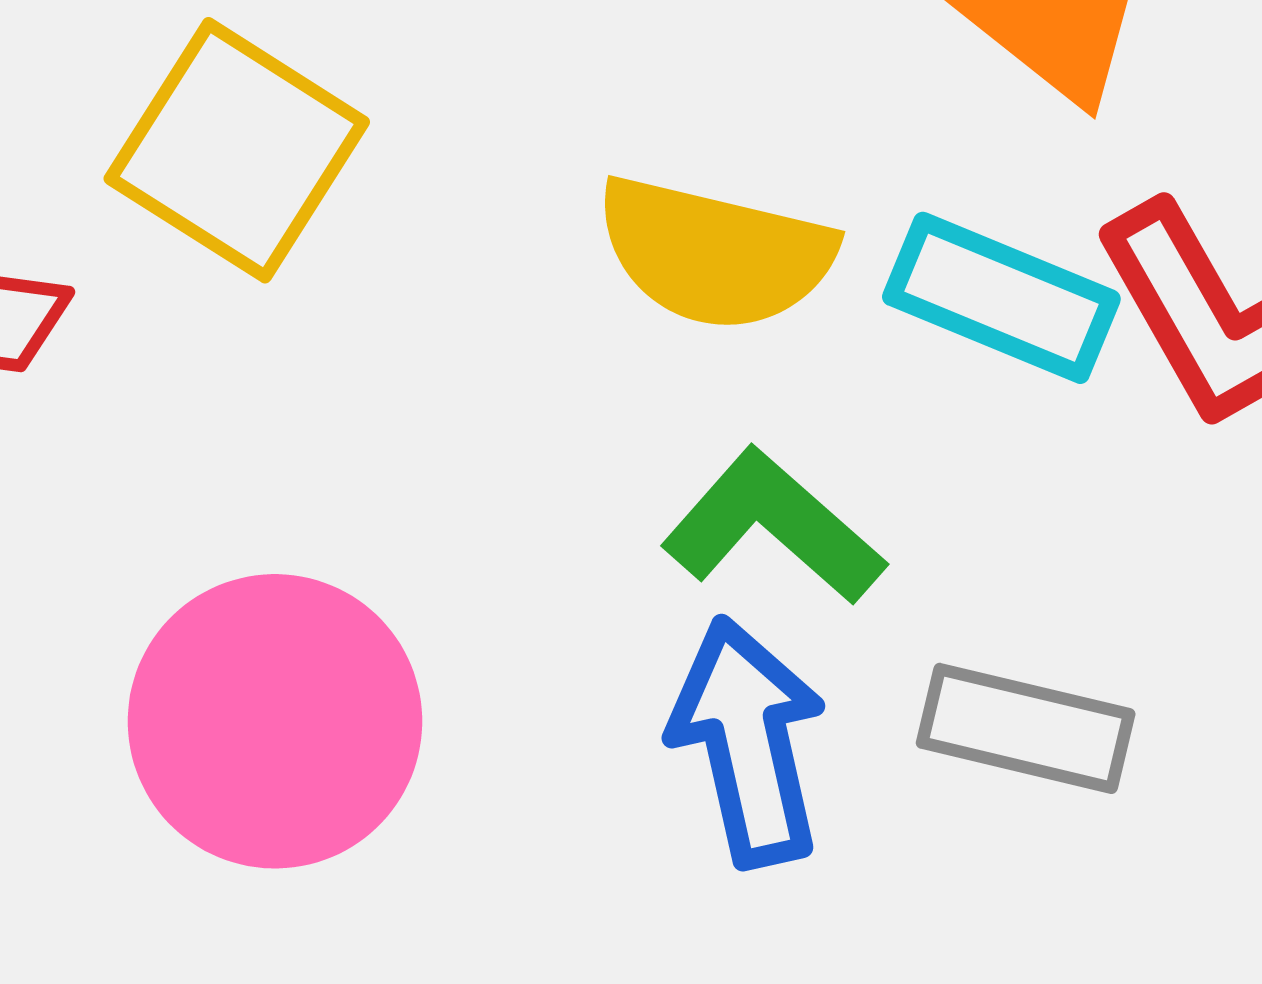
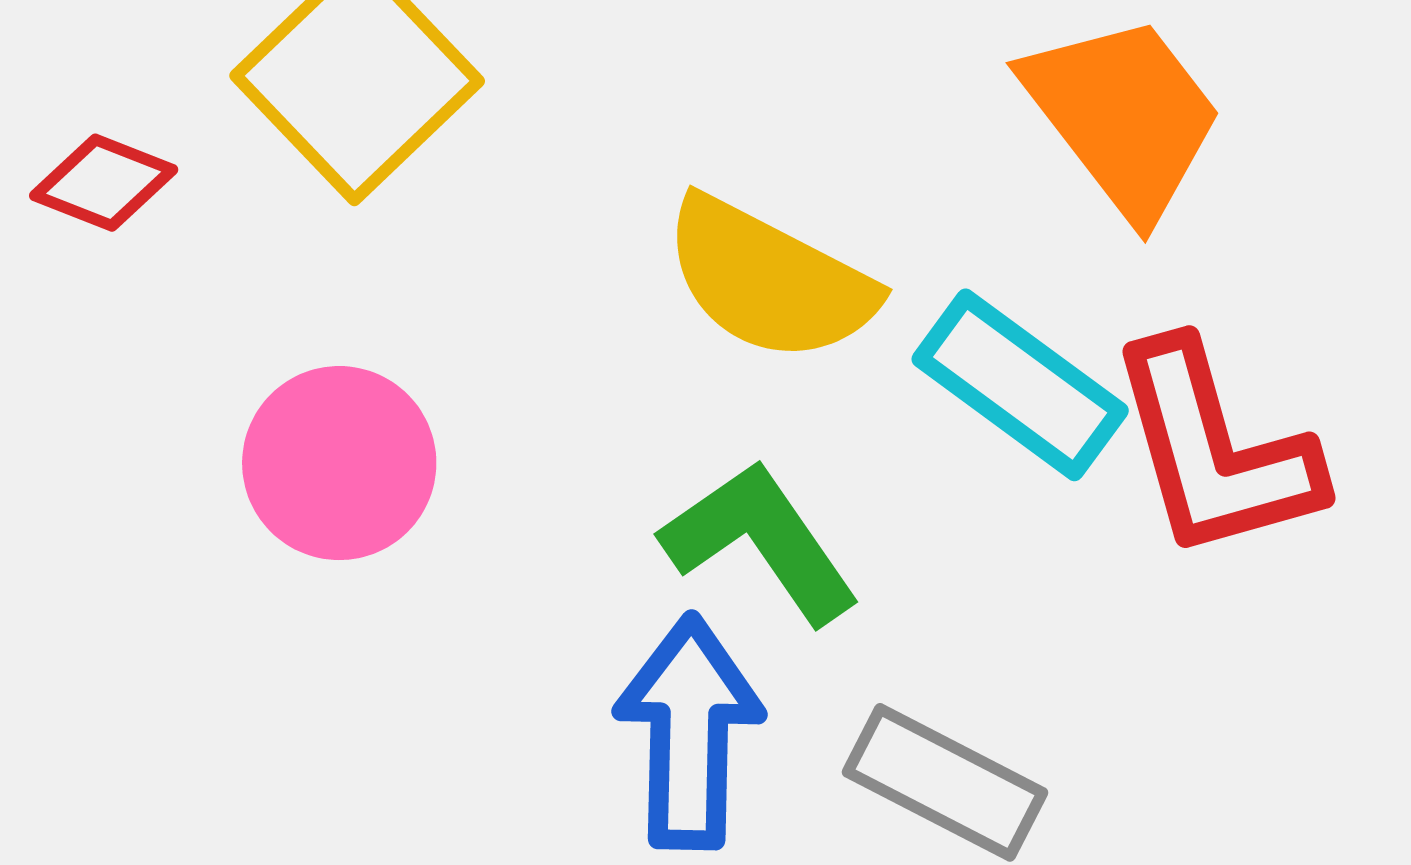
pink circle: (275, 721) -> (339, 463), moved, size x0.7

